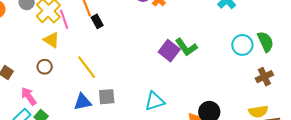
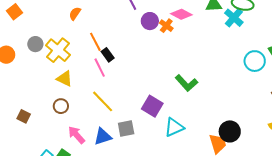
pink line: (64, 19) -> (100, 68), moved
green L-shape: (186, 47) -> (186, 83), moved
purple square: (169, 51) -> (152, 106), moved
pink arrow: (29, 96) -> (76, 135), moved

